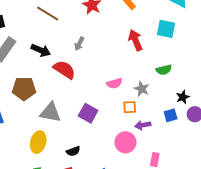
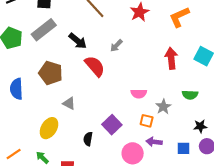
gray triangle: (50, 113) -> (69, 103), size x0.6
purple square: (88, 113) -> (112, 125), moved
blue square: (171, 115) -> (183, 148), moved
black semicircle: (73, 151) -> (88, 139), moved, turned 104

